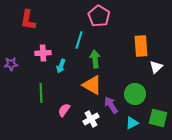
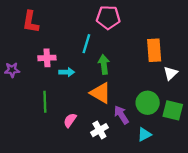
pink pentagon: (99, 16) -> (108, 17), turned -30
cyan arrow: (61, 66) -> (67, 72), turned -112
green square: (158, 118) -> (173, 110), moved

